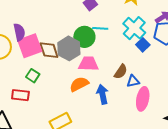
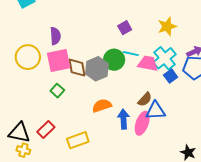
purple semicircle: (19, 32) -> (55, 36), moved
pink trapezoid: (88, 64) -> (148, 63), moved
blue triangle: (133, 81) -> (156, 111), size x1.5
red rectangle: (20, 95) -> (46, 130), moved, turned -60
pink ellipse: (143, 99) -> (142, 123), moved

